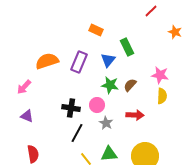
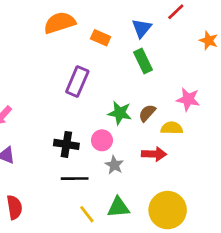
blue triangle: (108, 60) -> (142, 28), moved
orange semicircle: (47, 61) -> (60, 23), moved
yellow semicircle: (162, 96) -> (172, 128), moved, turned -91
black line: (77, 133) -> (75, 179), turned 60

